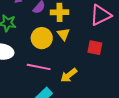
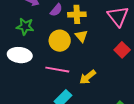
pink triangle: (101, 15) -> (118, 16), turned -40
red square: (95, 48) -> (122, 50), moved, turned 35

